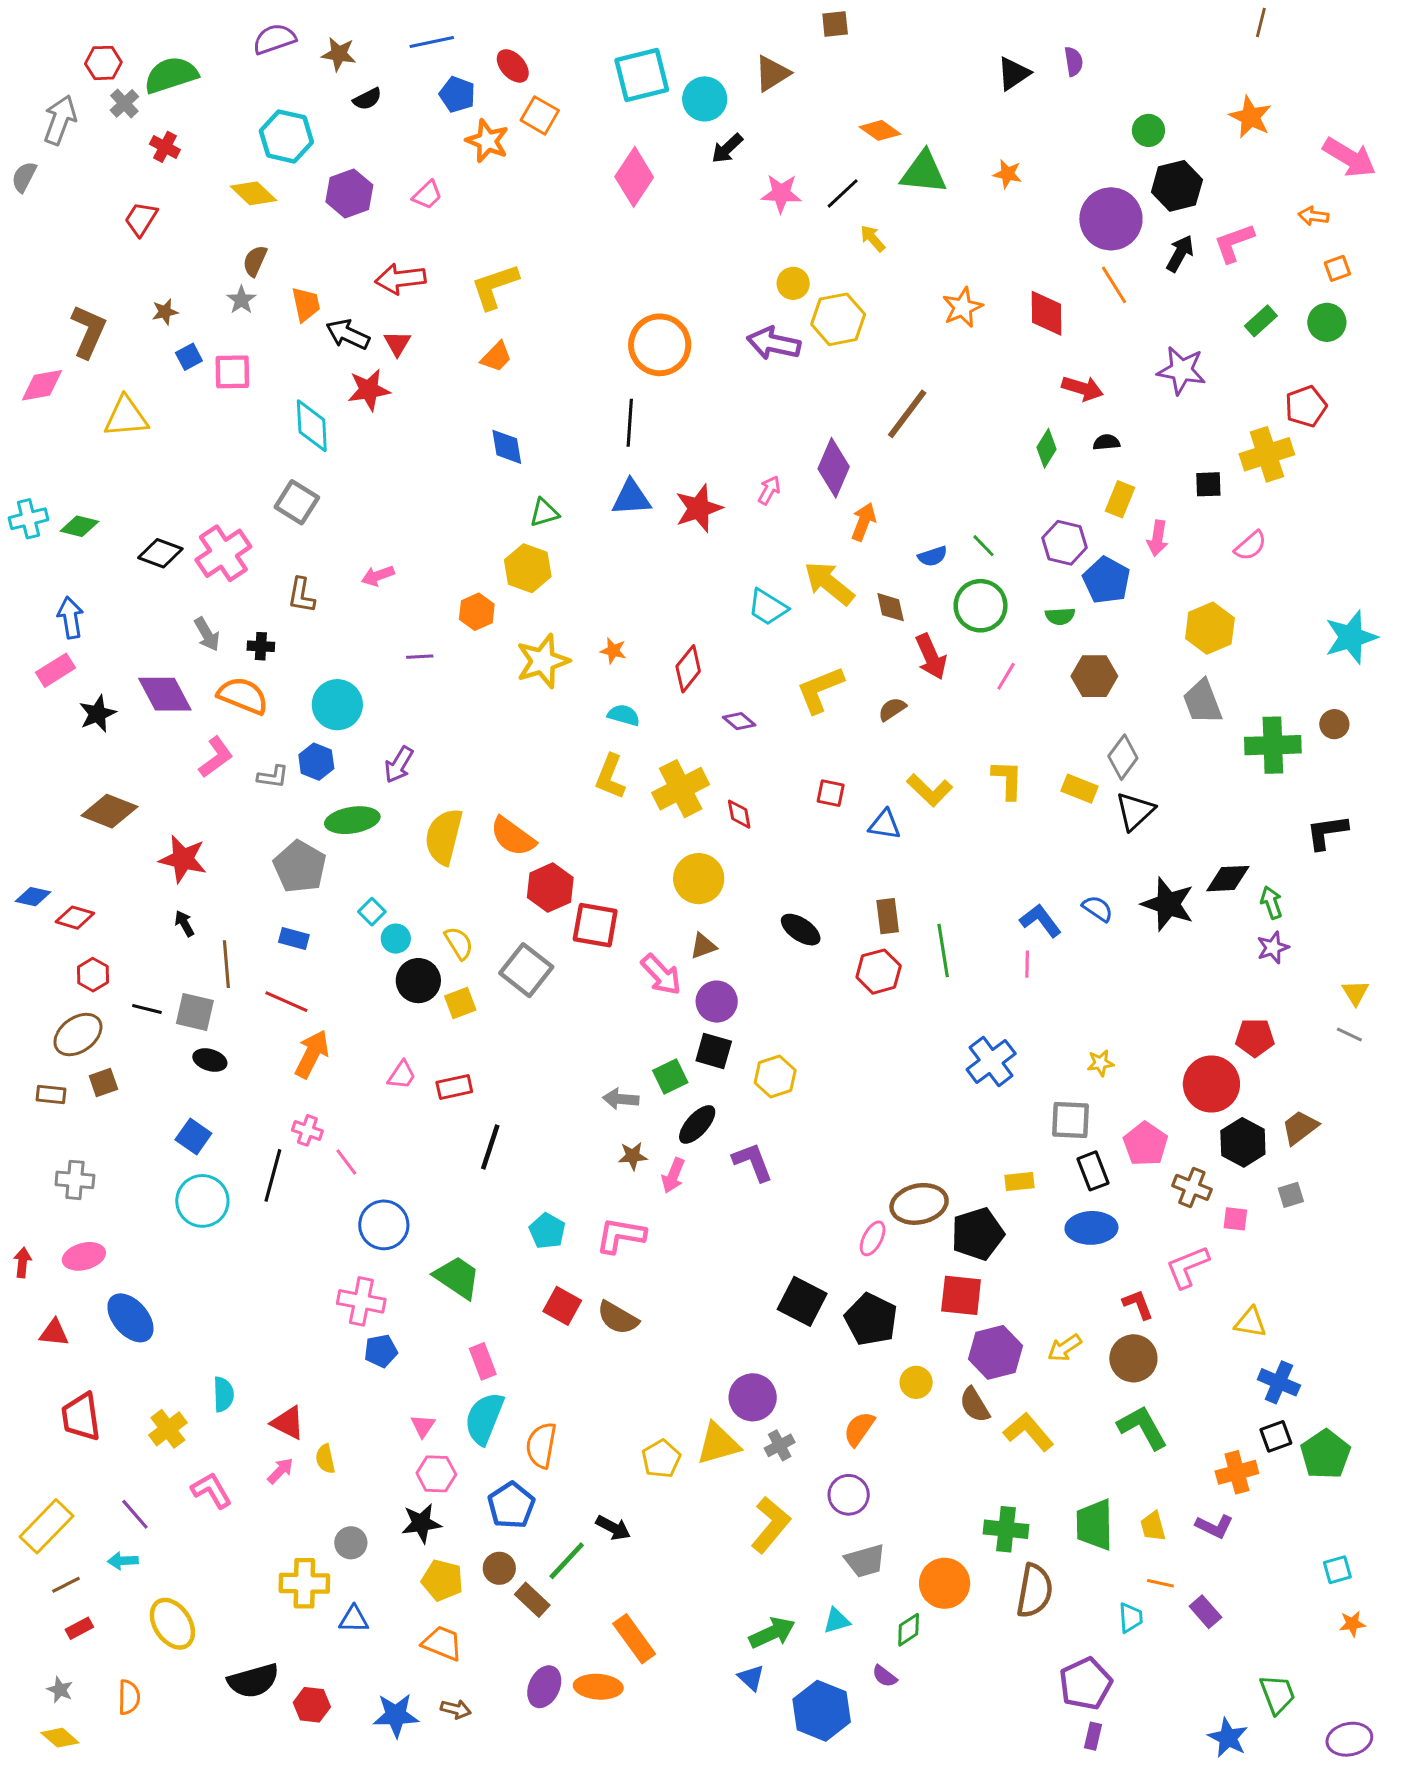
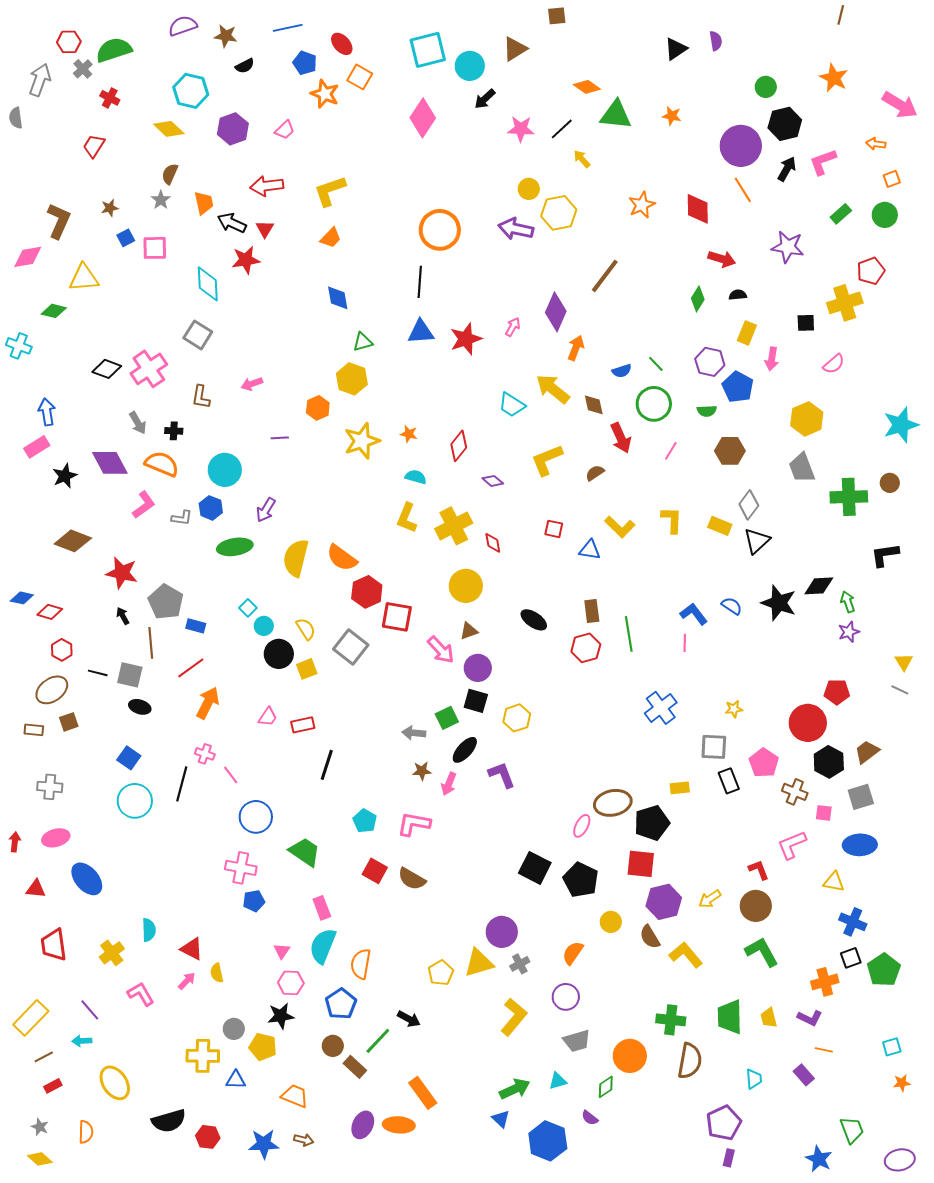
gray semicircle: (24, 177) -> (16, 118), turned -35
cyan cross: (28, 519) -> (19, 346), turned 35
green diamond: (79, 526) -> (54, 311), moved
gray pentagon: (300, 867) -> (166, 602), moved
red line: (286, 1002) -> (191, 668), turned -60
gray square: (1291, 1195) -> (861, 797), size x1.5
blue ellipse: (1091, 1228) -> (860, 845), moved
yellow pentagon: (442, 1580) -> (263, 1047), moved
orange line: (1160, 1583) -> (824, 1050), moved

